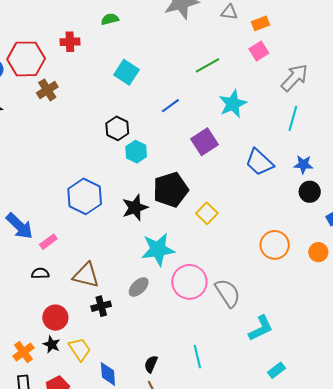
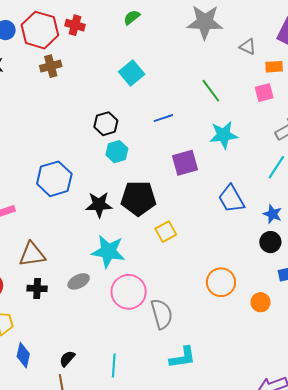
green semicircle: (110, 19) -> (132, 17), turned -42
red cross: (70, 42) -> (75, 25), moved
green line: (207, 65) -> (211, 91), turned 65
brown triangle: (86, 275) -> (32, 254), turned -40

